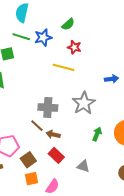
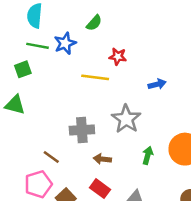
red star: (74, 47) -> (118, 57), moved
brown line: (37, 126) -> (51, 157), moved
brown arrow: (53, 134) -> (102, 159), moved

